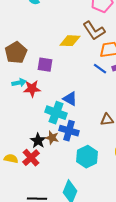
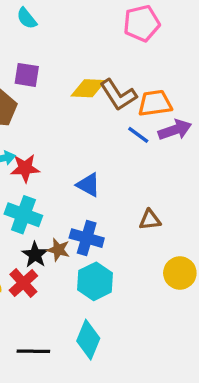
brown L-shape: (94, 31) -> (118, 95), moved
purple square: (45, 65) -> (27, 75), moved
cyan cross: (56, 113) -> (23, 215), moved
cyan hexagon: (87, 157) -> (95, 281), moved

